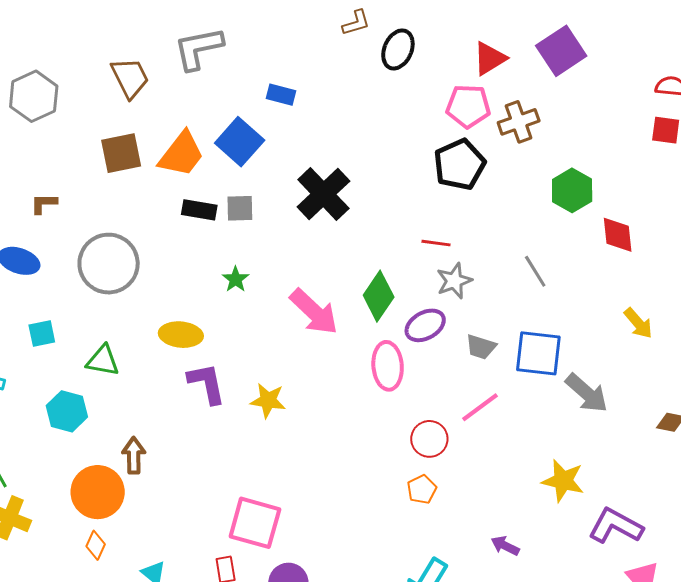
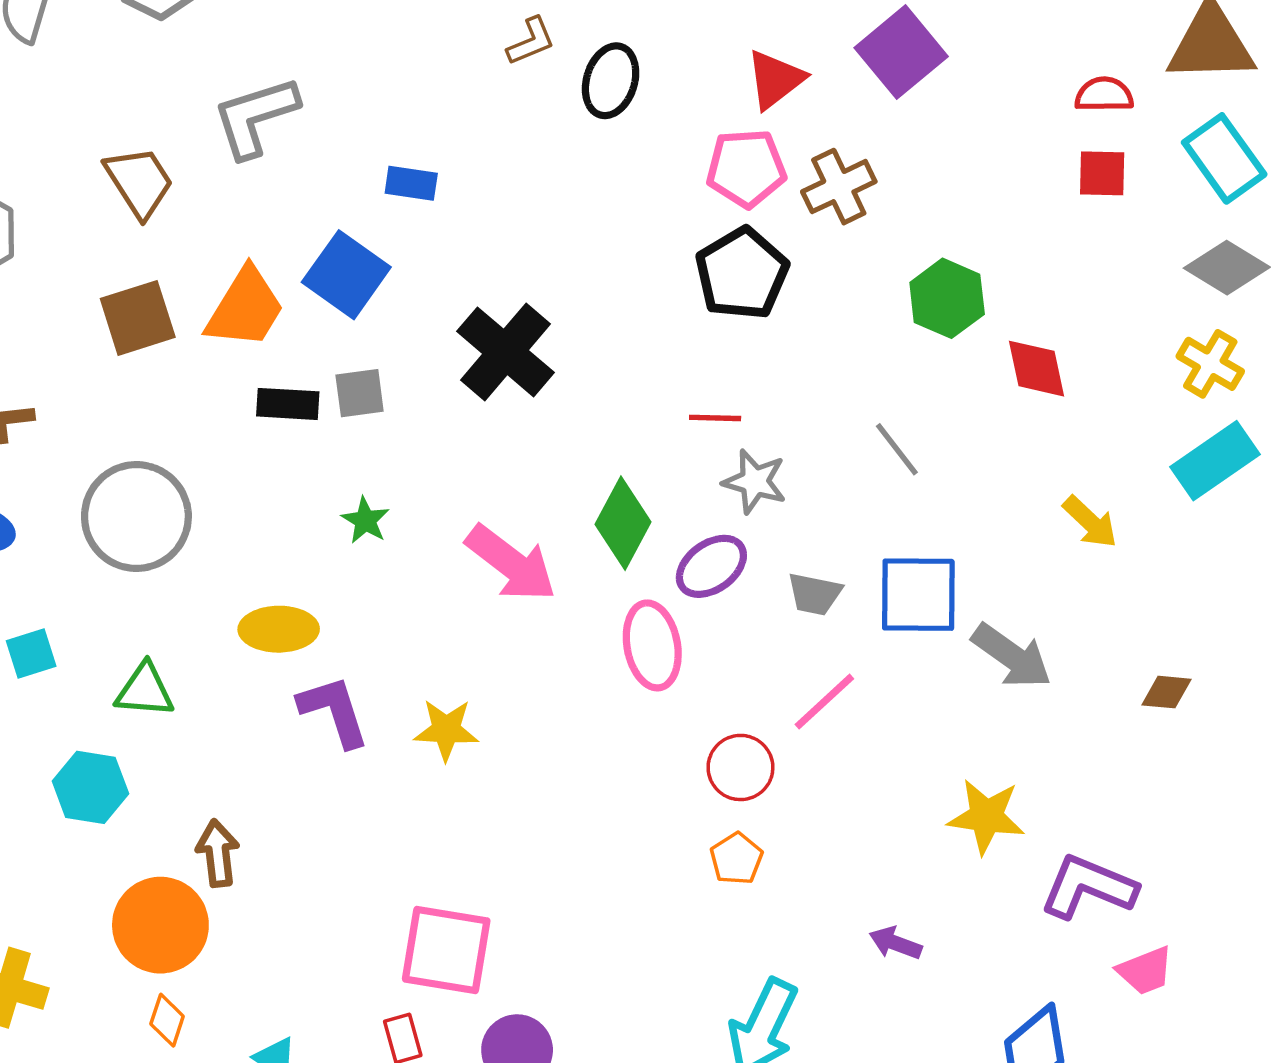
gray star: (454, 281) -> (755, 482), turned -30

